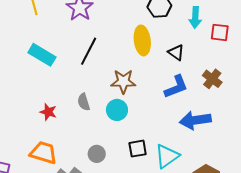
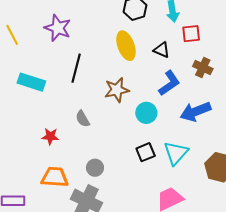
red square: (220, 32) -> (191, 34), moved
cyan circle: (117, 110) -> (146, 113), moved
gray circle: (97, 154) -> (95, 168), moved

